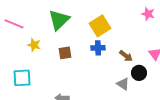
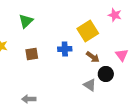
green triangle: (59, 20) -> (26, 21), size x0.7
yellow square: (100, 26) -> (88, 31), moved

